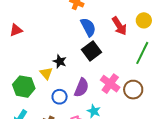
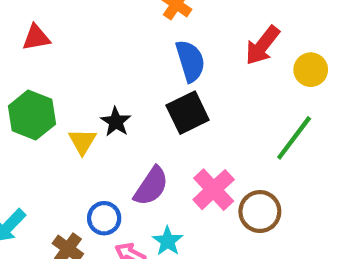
red arrow: (119, 26) -> (262, 45), moved, turned 60
green hexagon: (24, 87) -> (32, 115), moved
blue circle: (60, 97) -> (104, 218), moved

